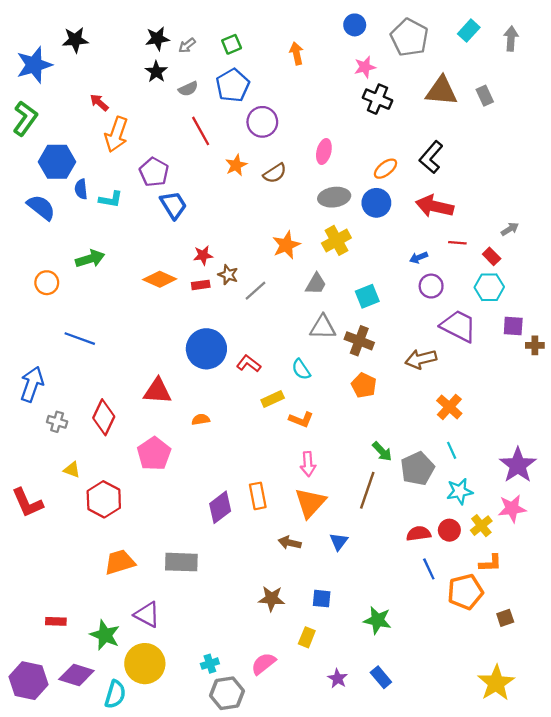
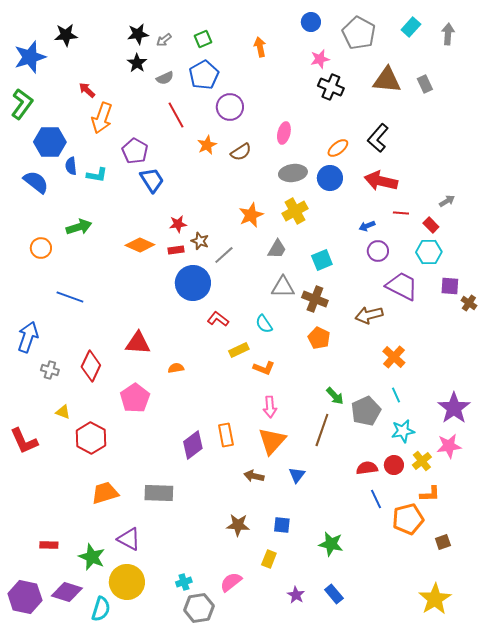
brown cross: (535, 345) -> (469, 303), turned 35
blue circle: (206, 349) -> (193, 283), moved

